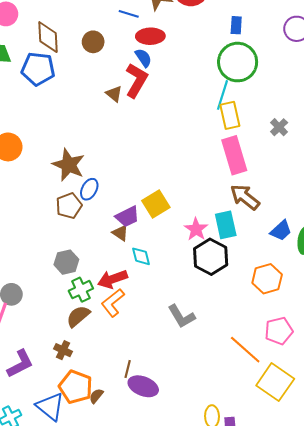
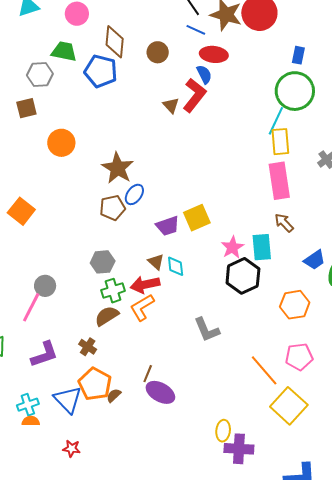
brown arrow: (245, 197) -> (284, 223), size x0.7
brown triangle: (120, 233) -> (156, 262), moved

